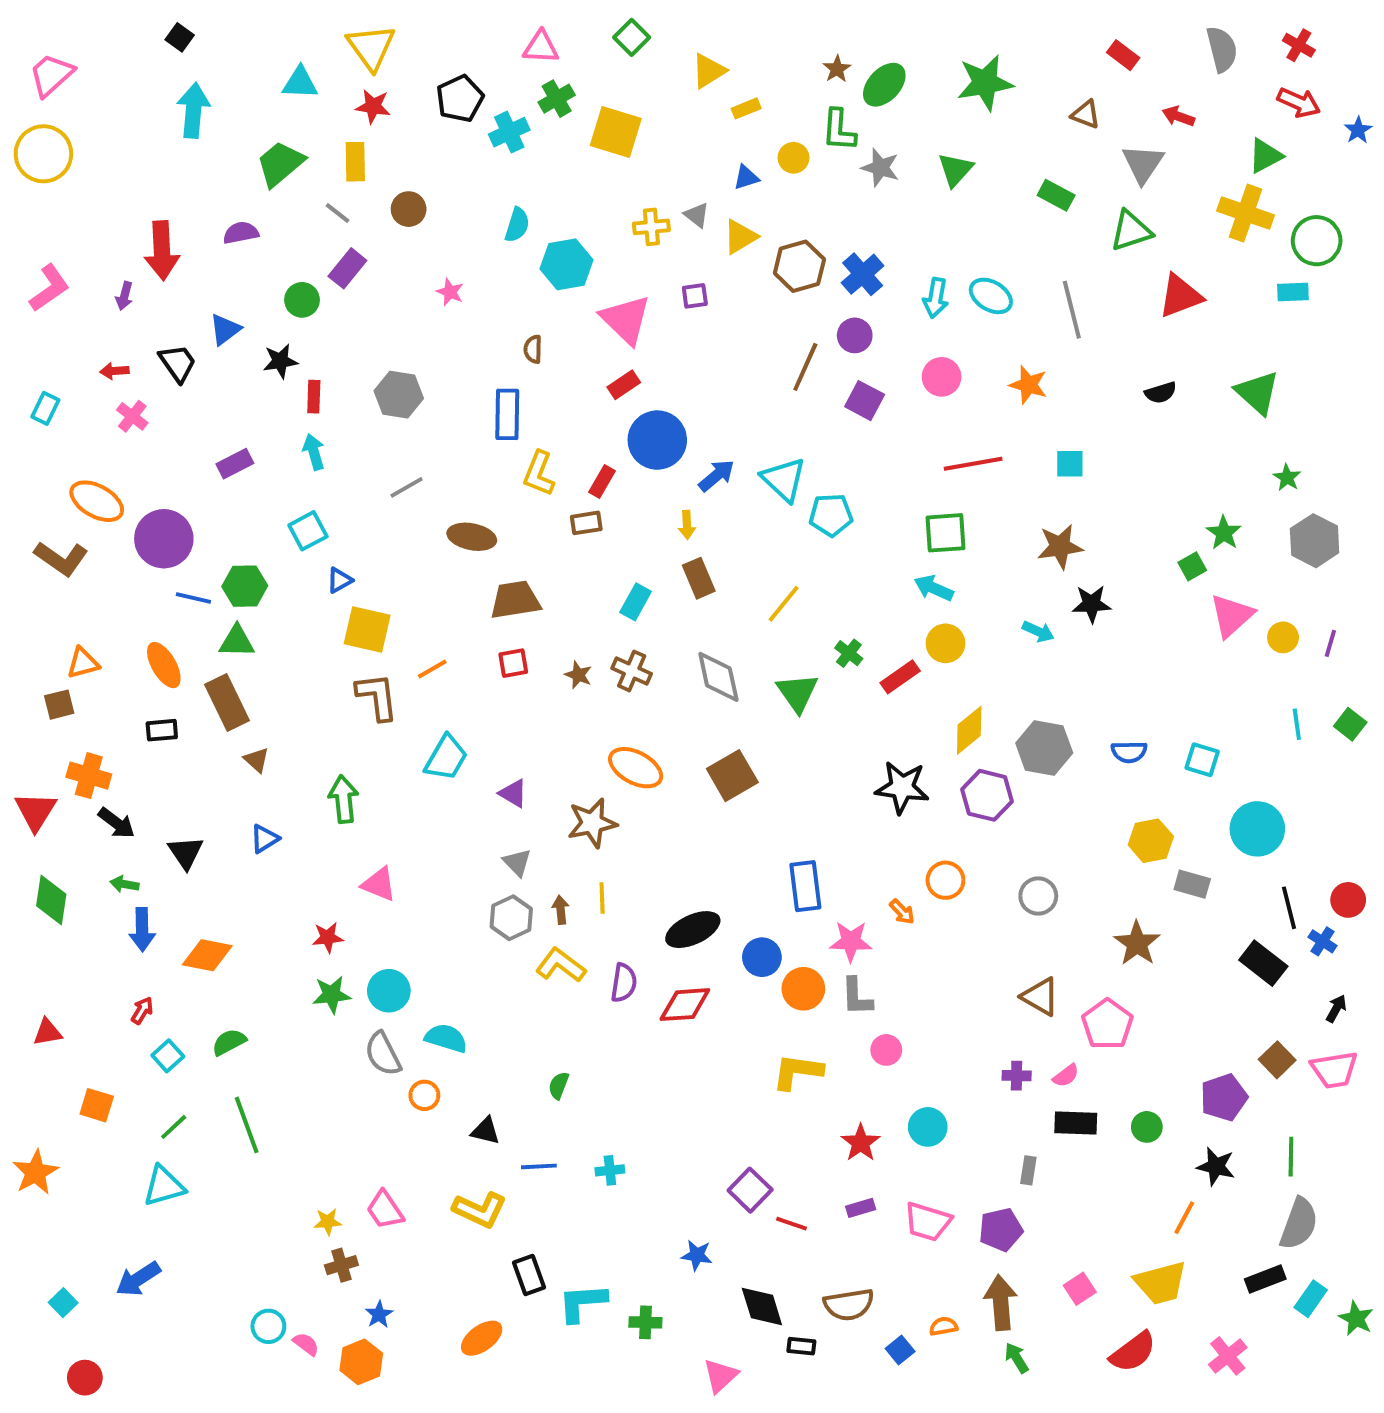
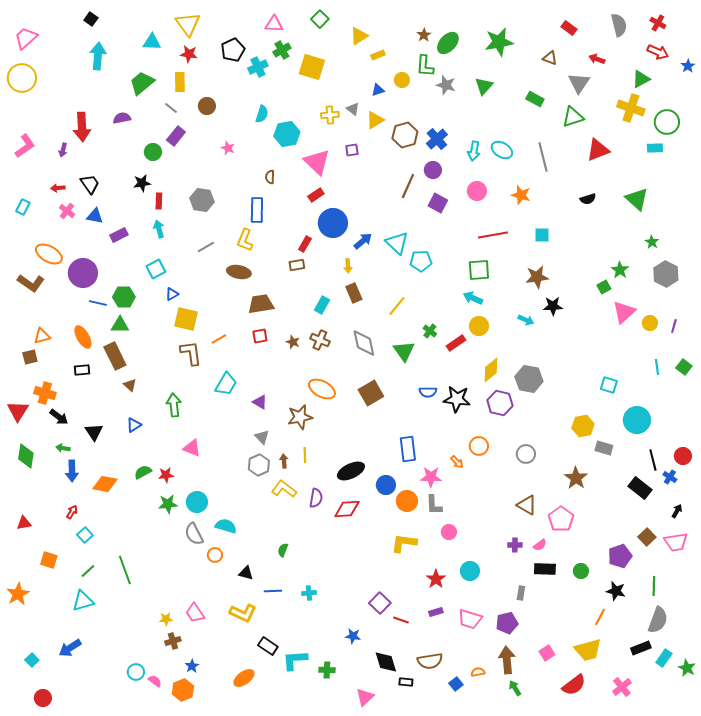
blue triangle: (225, 329) -> (95, 216), moved, turned 48
yellow L-shape: (539, 474) -> (245, 240), moved
blue semicircle: (1129, 752) -> (428, 392), moved
green semicircle: (229, 1042) -> (143, 472), moved
black rectangle: (529, 1275) -> (268, 646), turned -36

